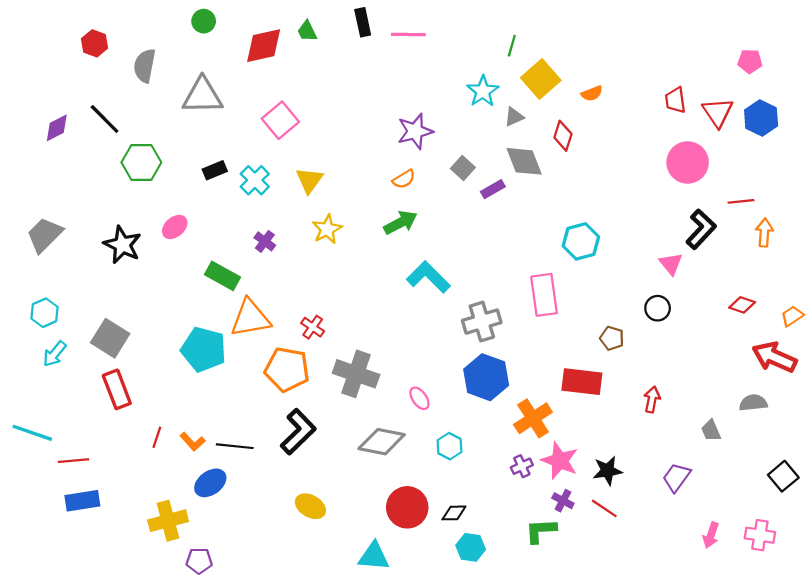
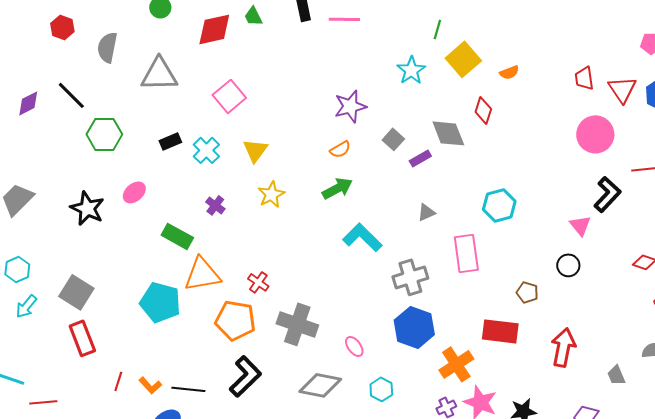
gray triangle: (514, 117) -> (426, 212), moved
red arrow: (652, 399) -> (563, 347), size x1.6

